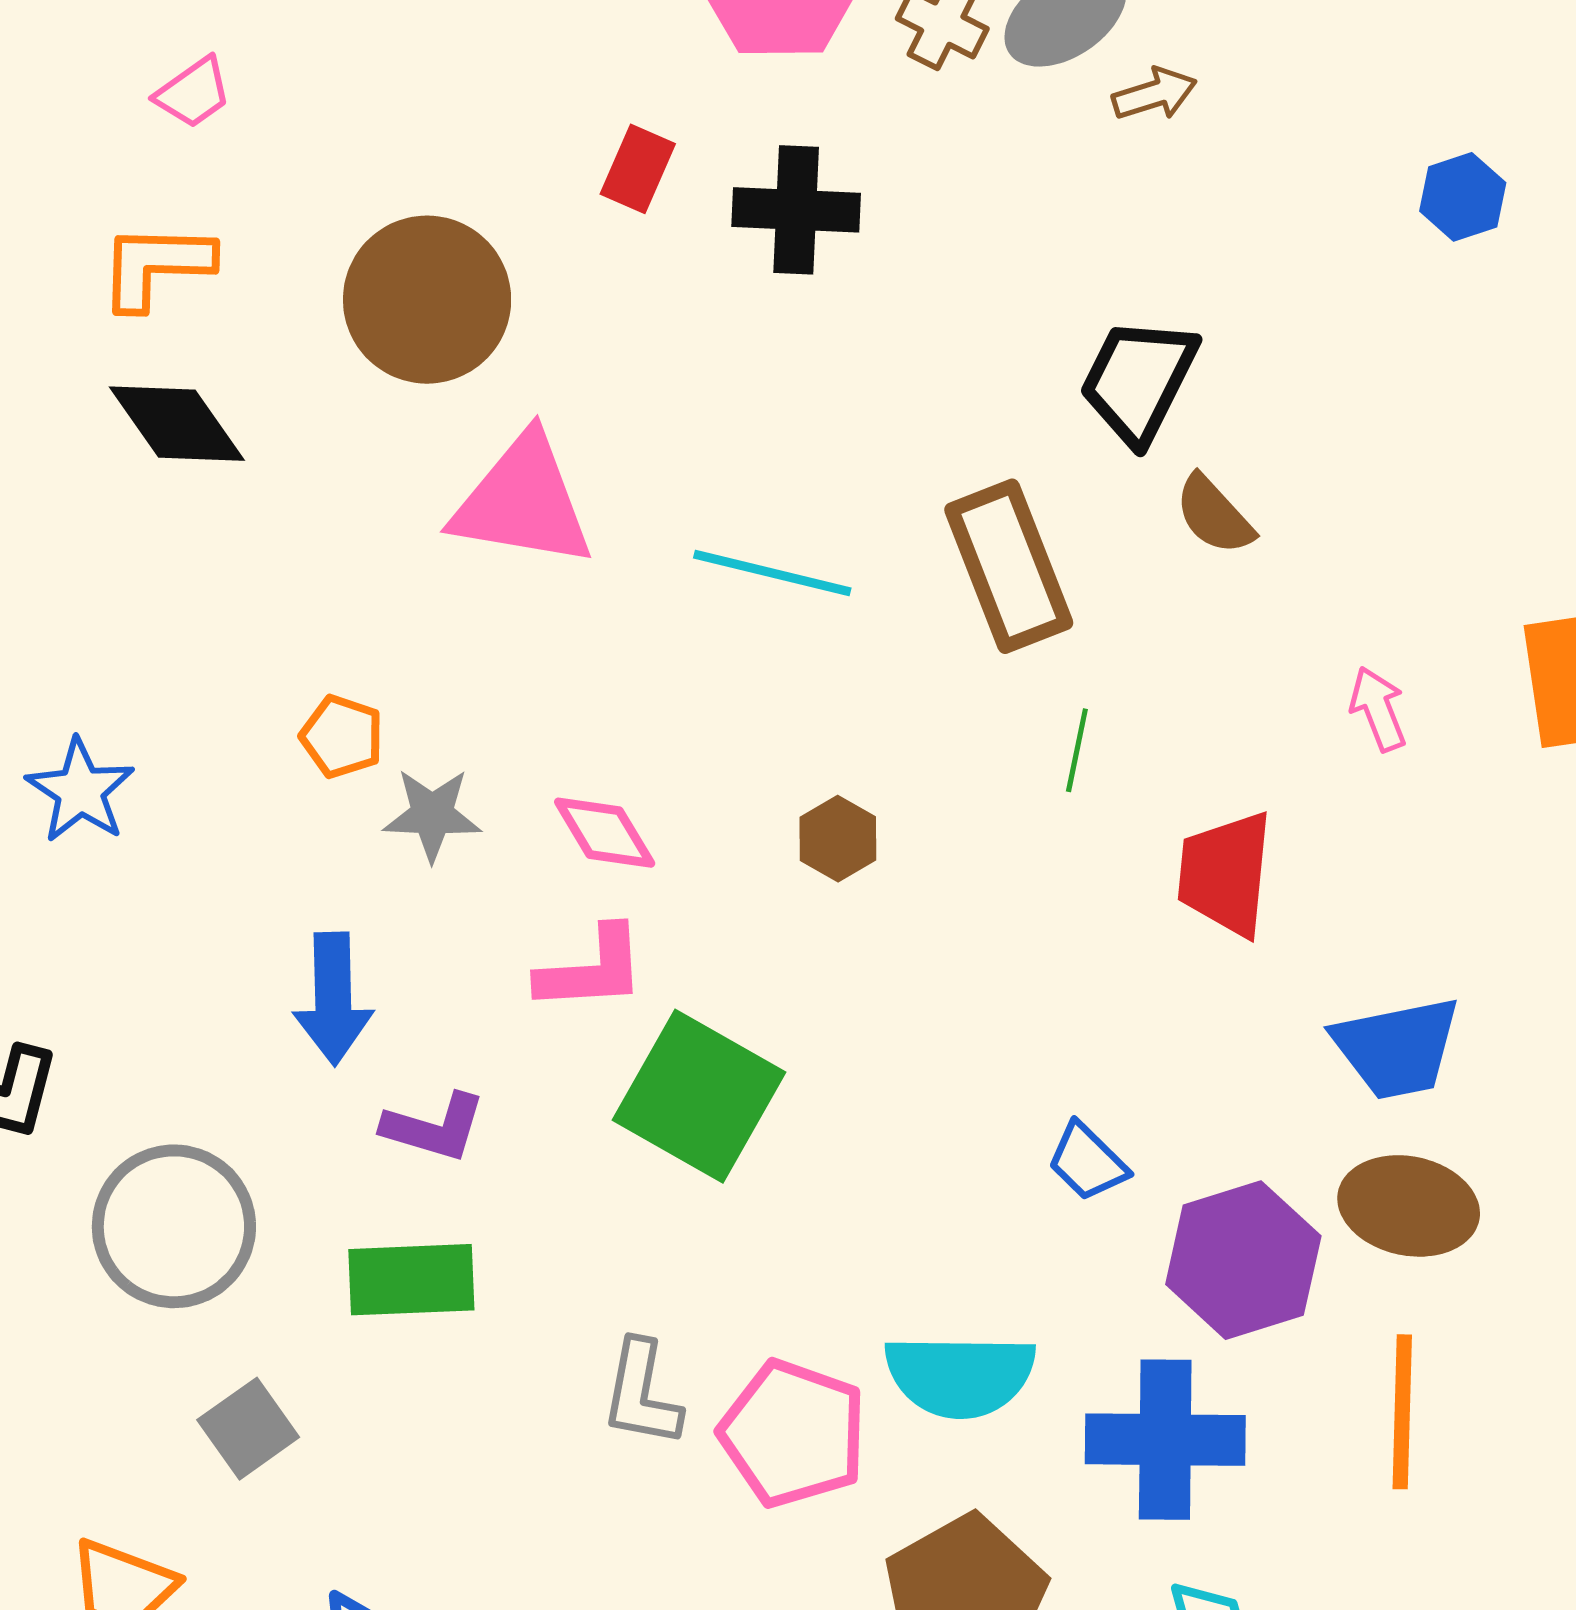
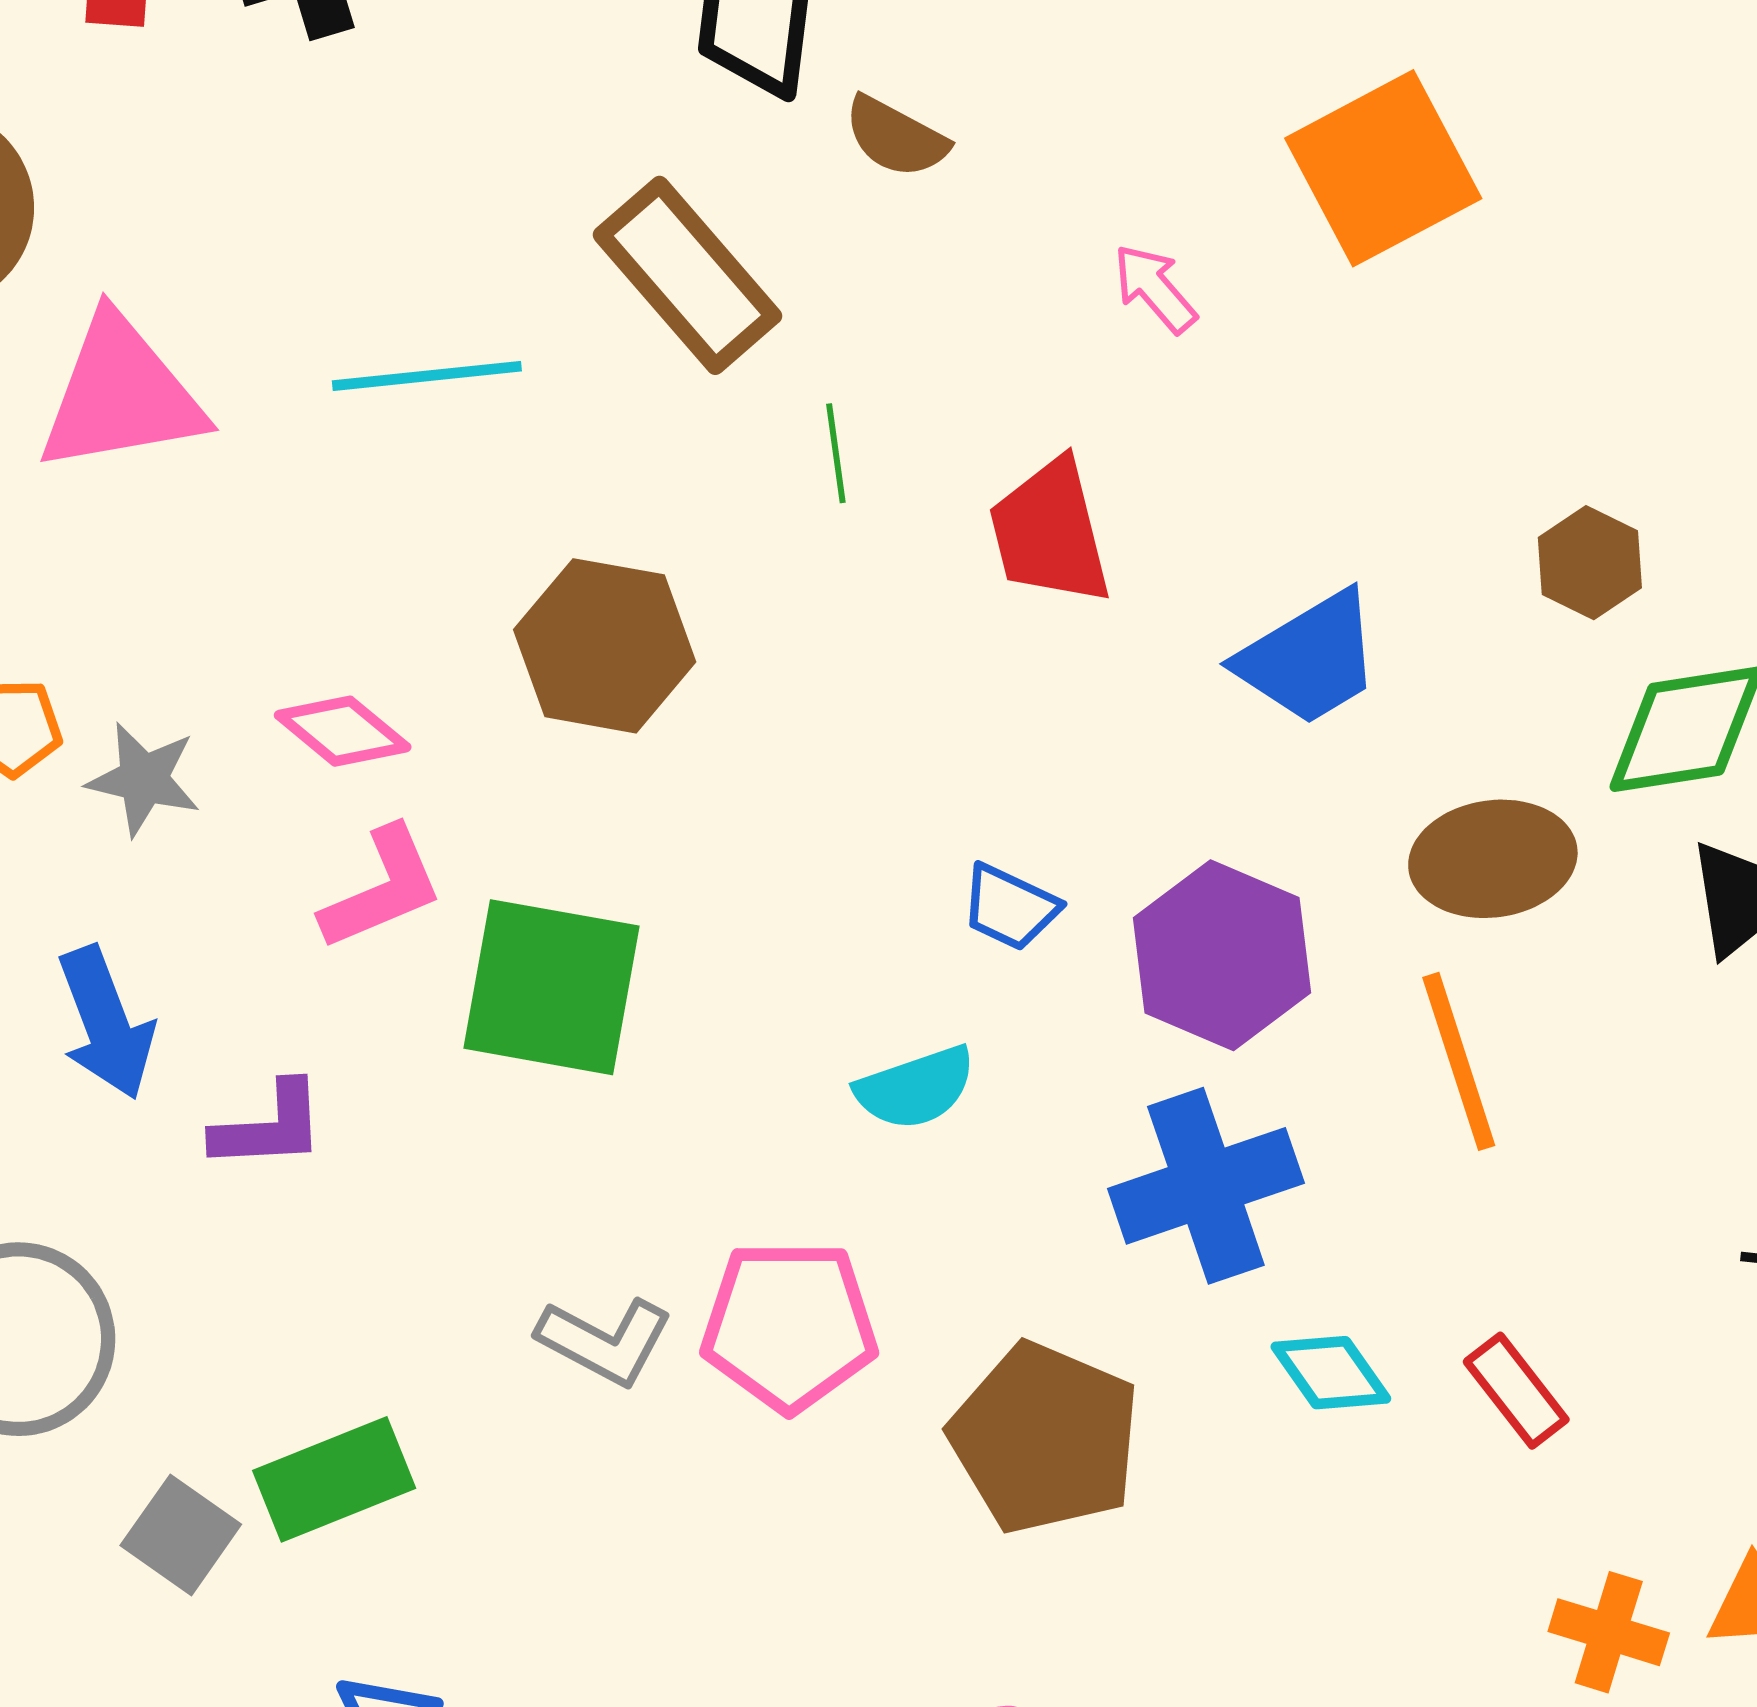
gray star: (432, 815) -> (144, 779), turned 30
brown hexagon: (838, 839) -> (605, 646), size x1.8
brown ellipse: (1409, 1206) -> (1493, 859), moved
green rectangle: (411, 1280) -> (334, 1479), moved
cyan semicircle: (960, 1376) -> (916, 1088), moved, size x0.7
gray L-shape: (642, 1394) -> (605, 1341), turned -53

